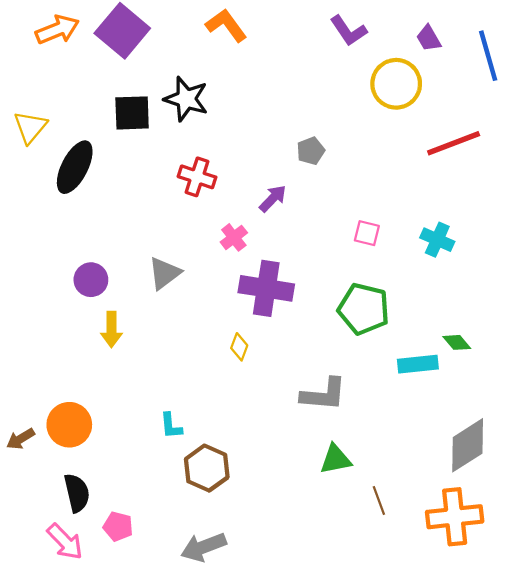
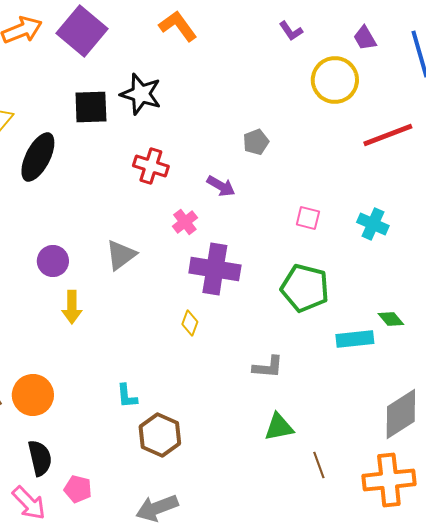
purple L-shape: (349, 31) -> (291, 31), size x0.7
purple arrow: (273, 199) -> (221, 186), turned 76
gray L-shape: (324, 394) -> (268, 367), size x0.7

